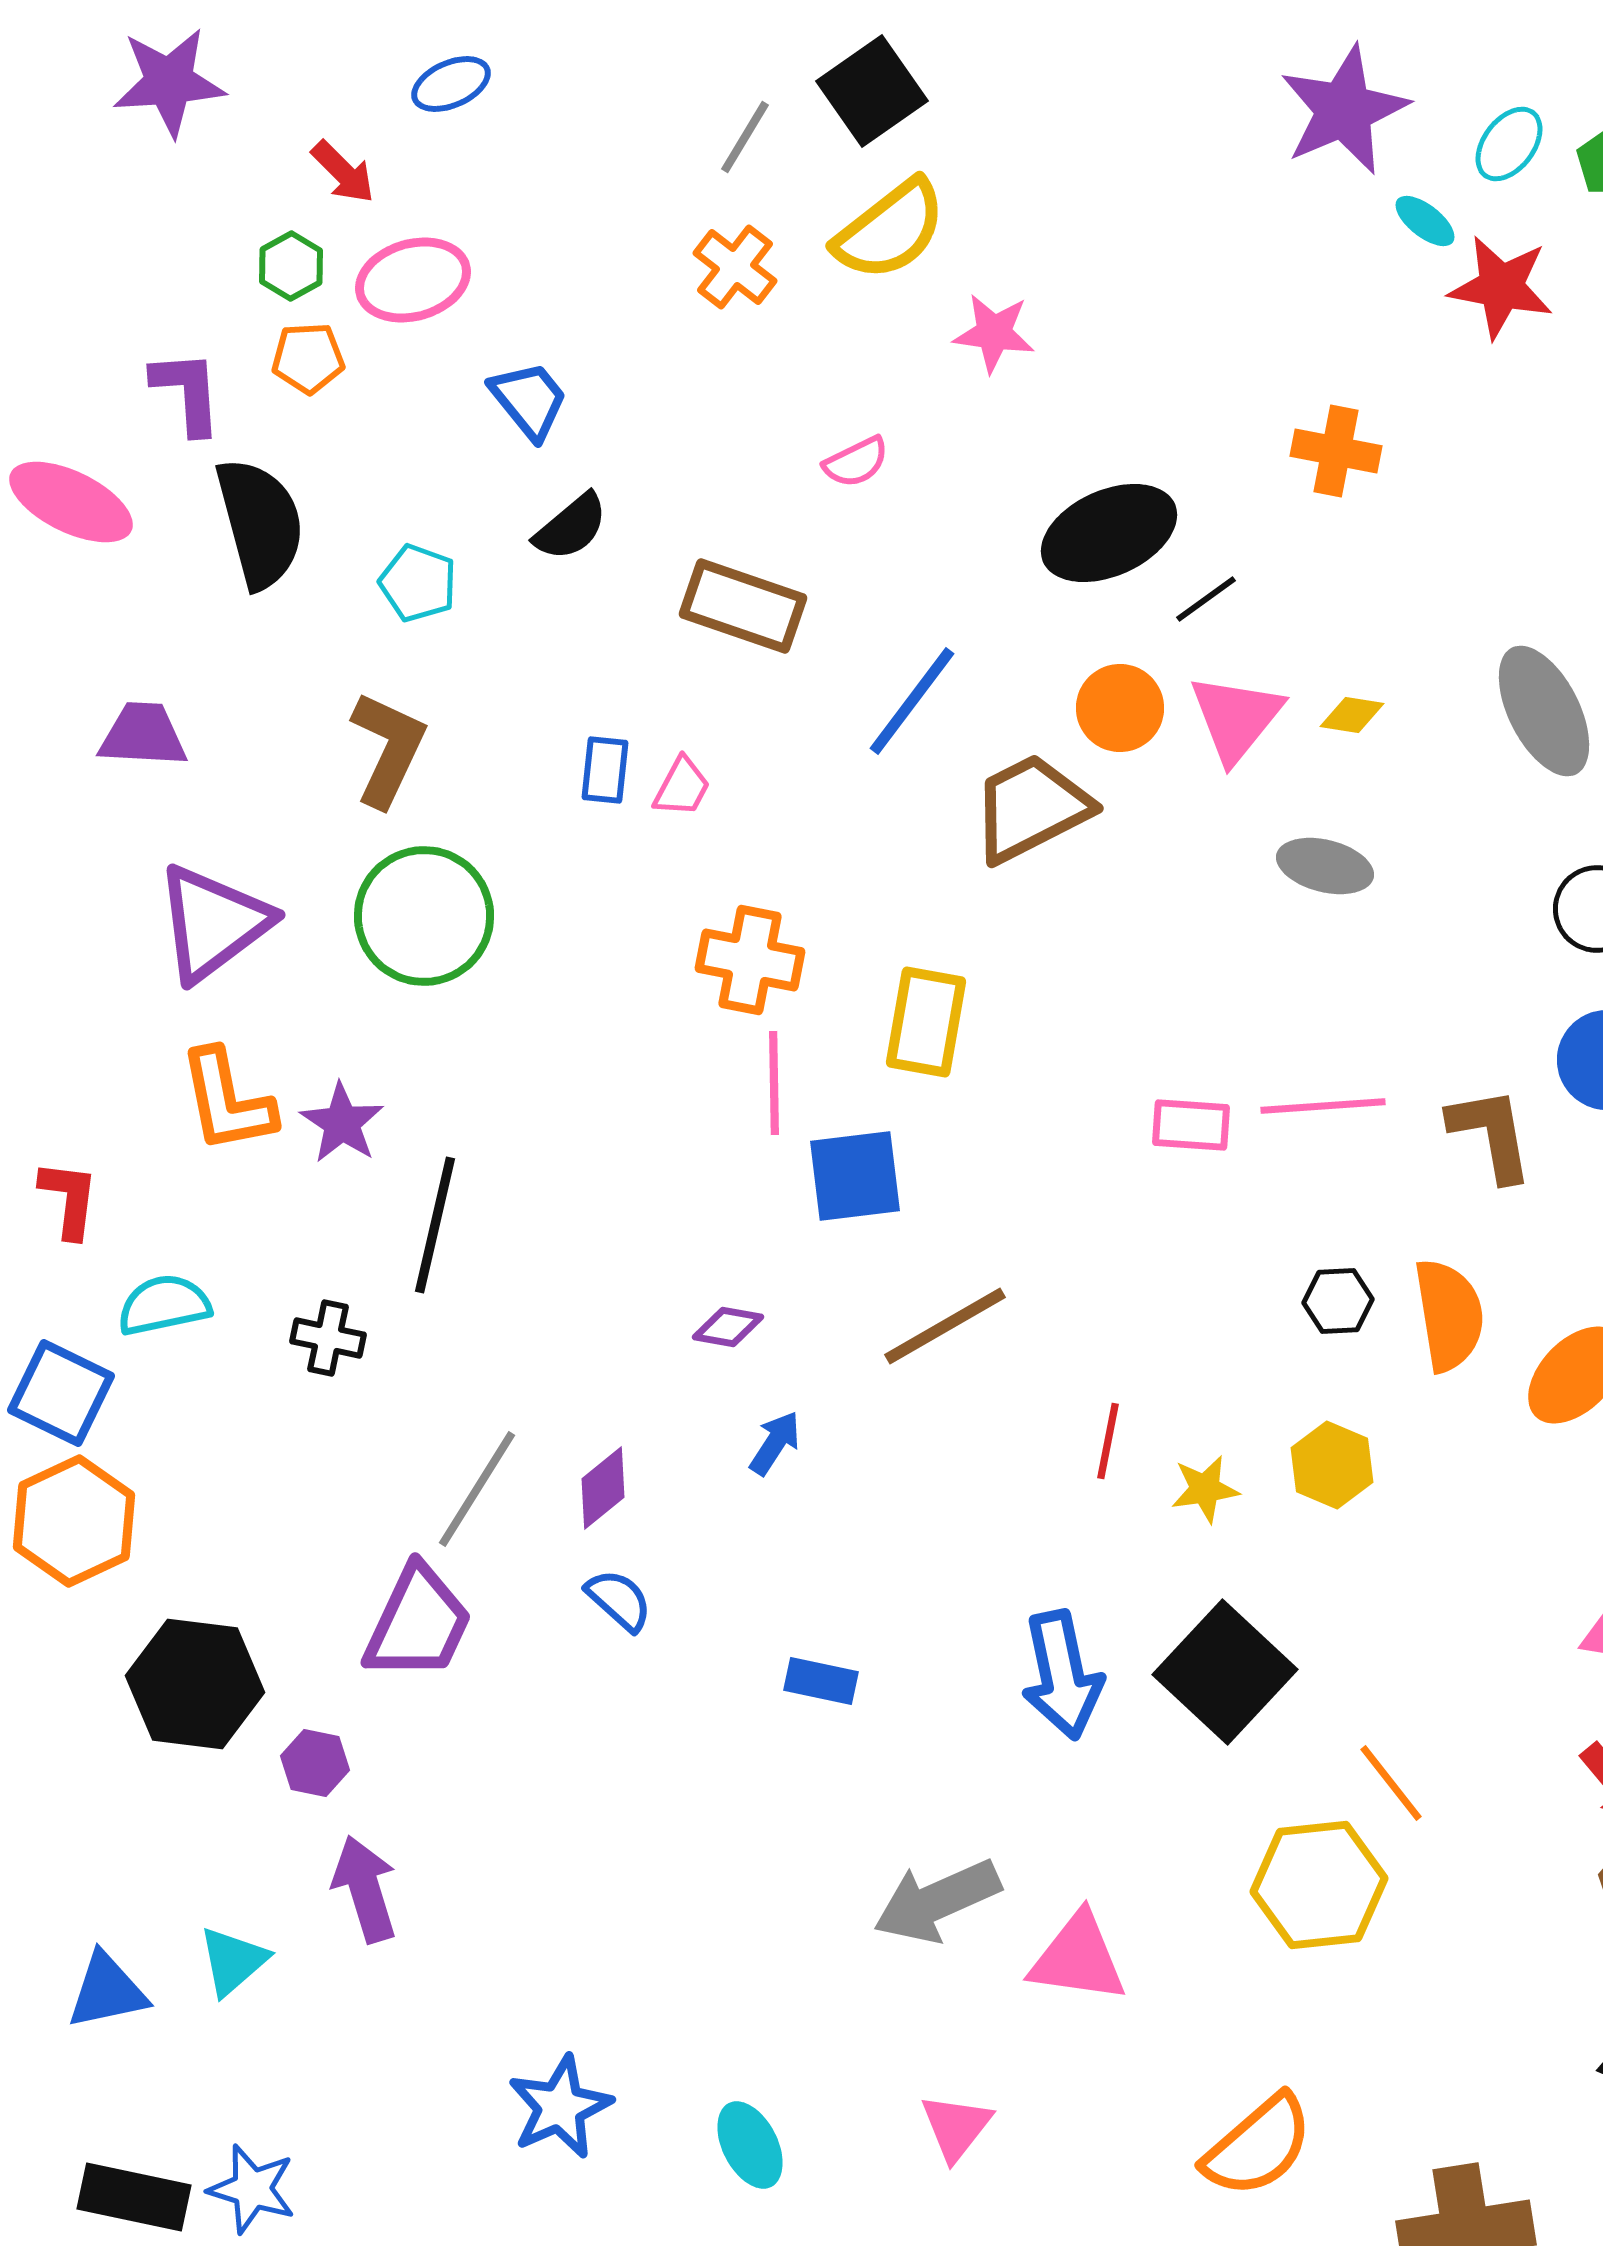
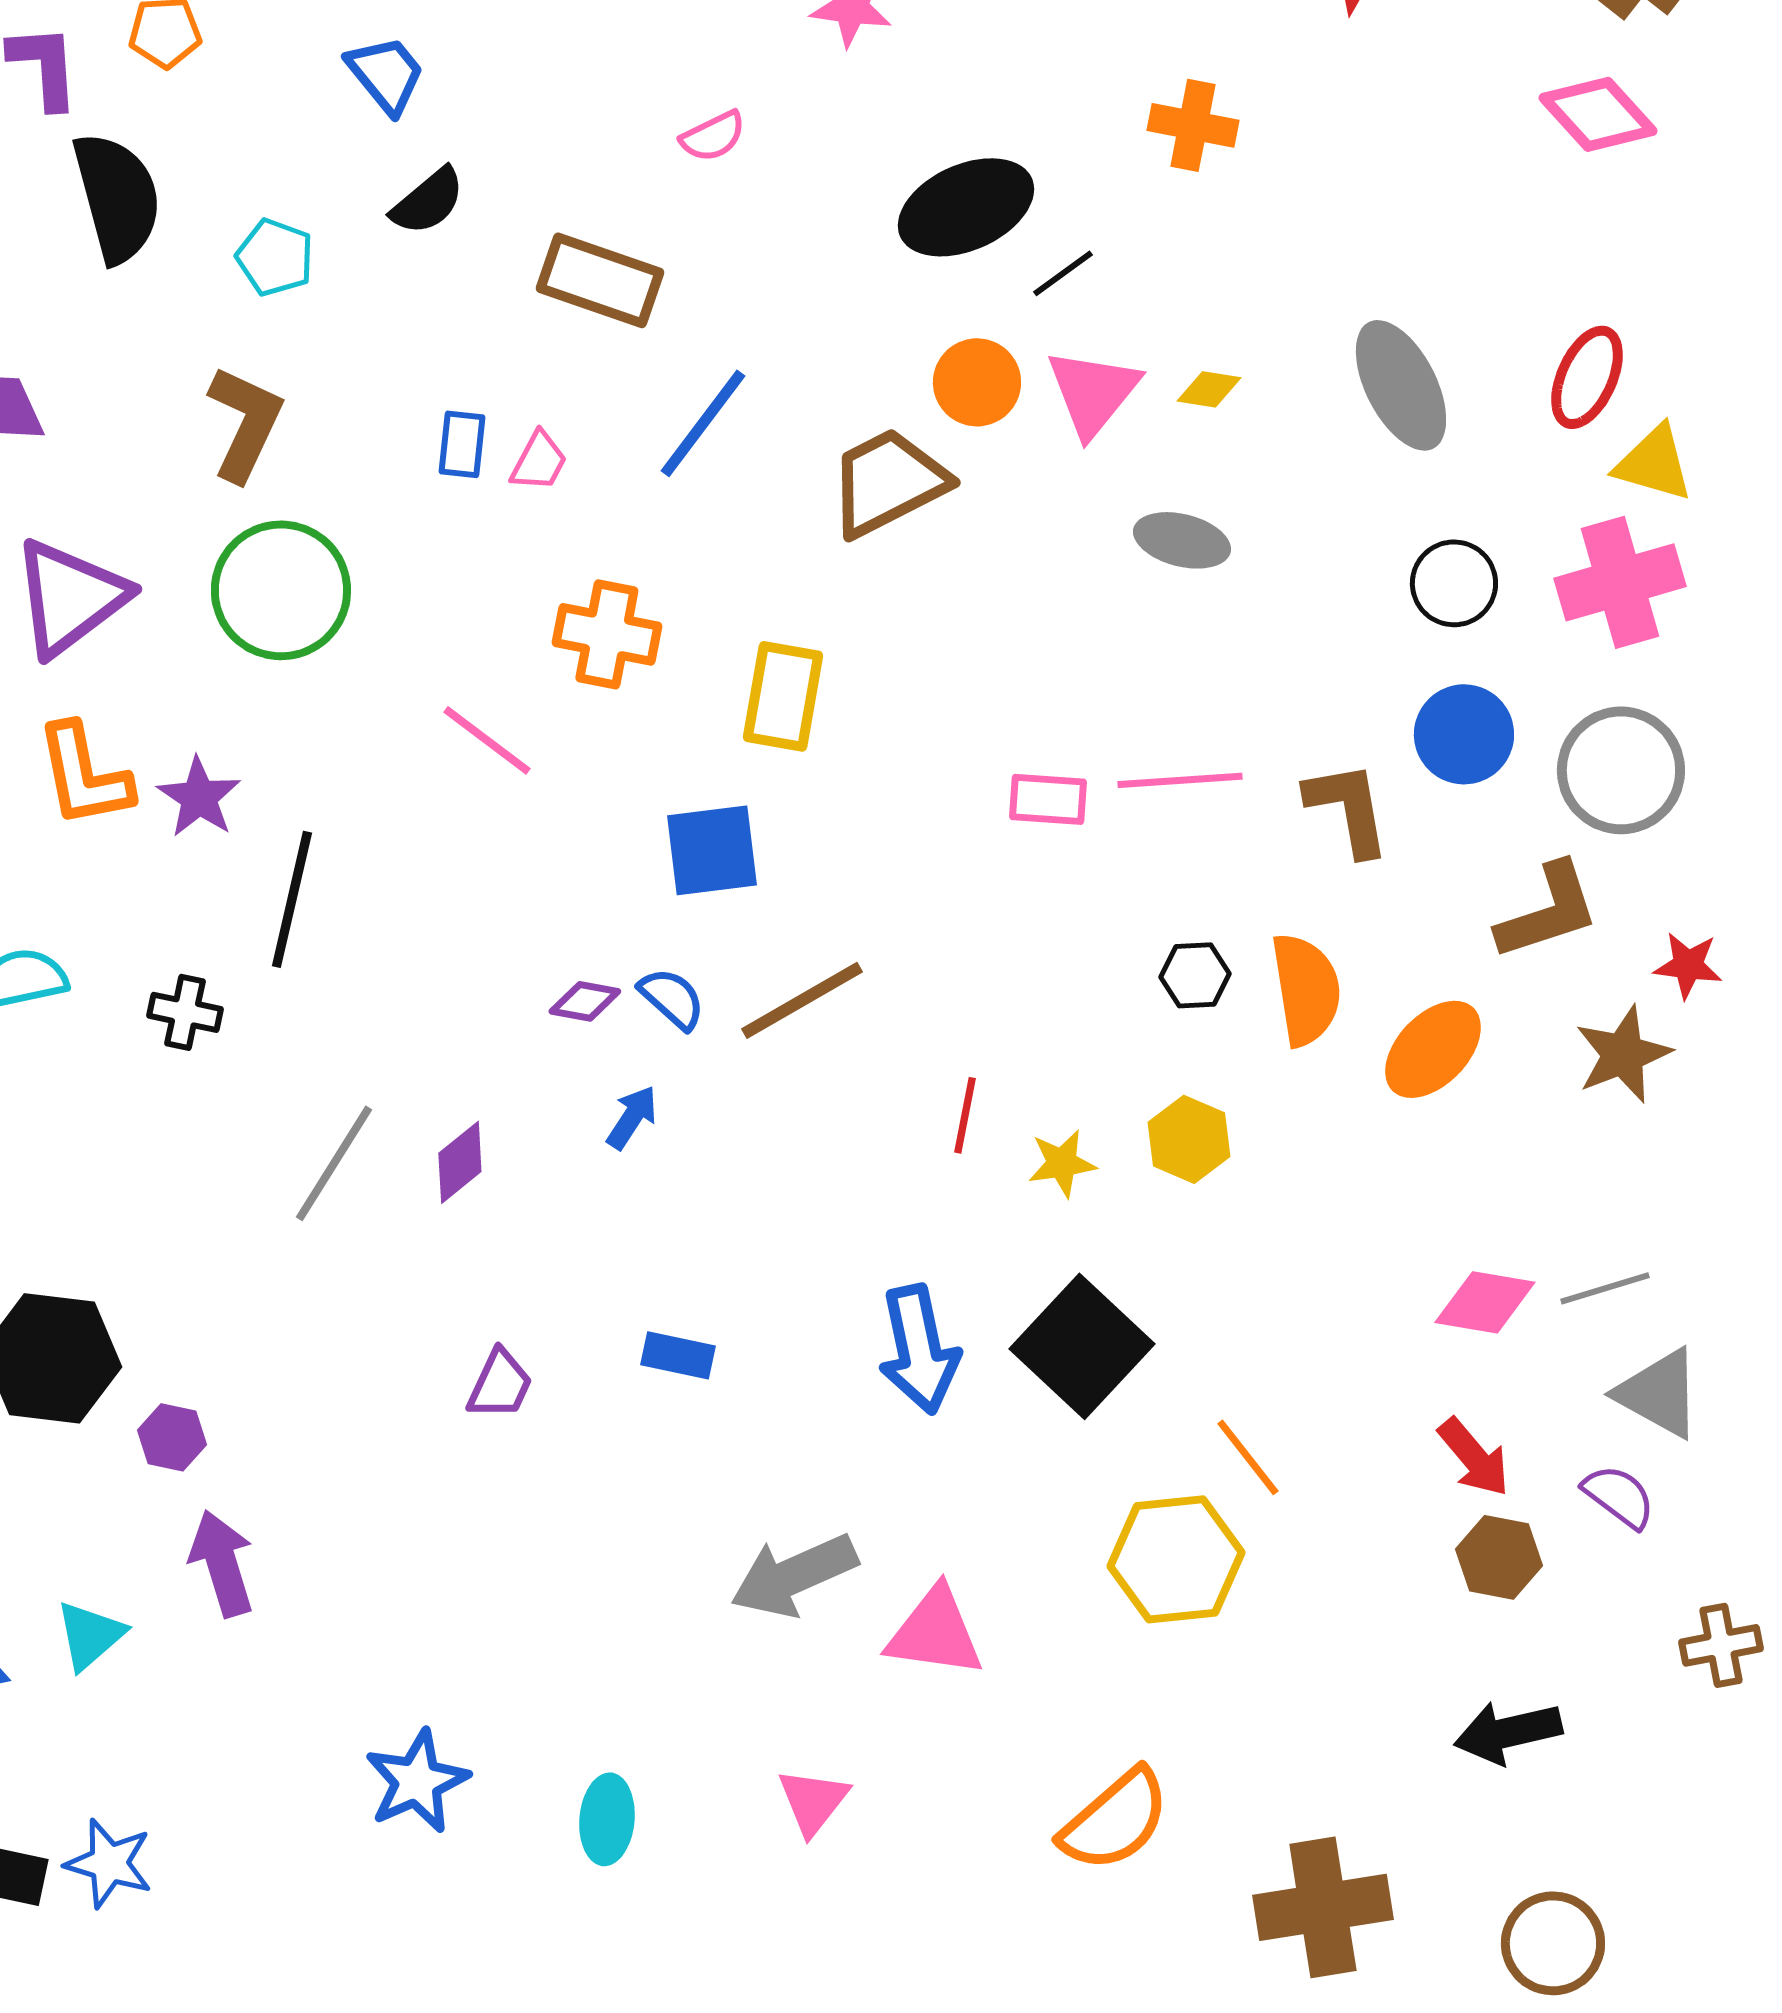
blue line: (912, 701) -> (703, 423), moved
pink line: (774, 1083) -> (487, 740), moved, turned -52
blue semicircle: (619, 1600) -> (672, 998), moved
purple trapezoid: (418, 1623) -> (500, 1384), moved, size x0.6
cyan ellipse: (750, 2145) -> (607, 1819), turned 32

